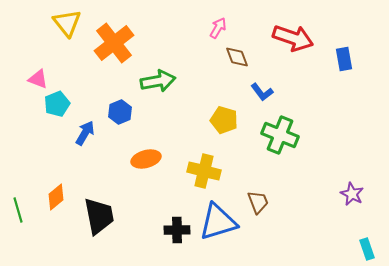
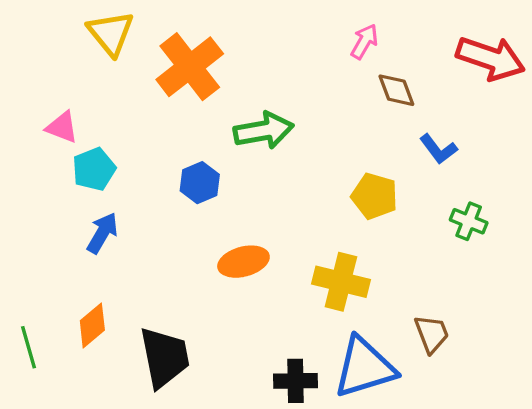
blue arrow: (85, 133) -> (102, 233), moved
green cross: (280, 135) -> (469, 221), size x0.6

